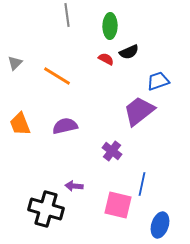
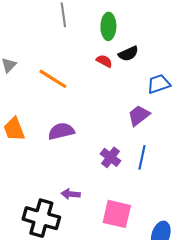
purple trapezoid: (139, 111) -> (139, 115), size x0.7
blue line: (142, 184) -> (142, 157), moved

